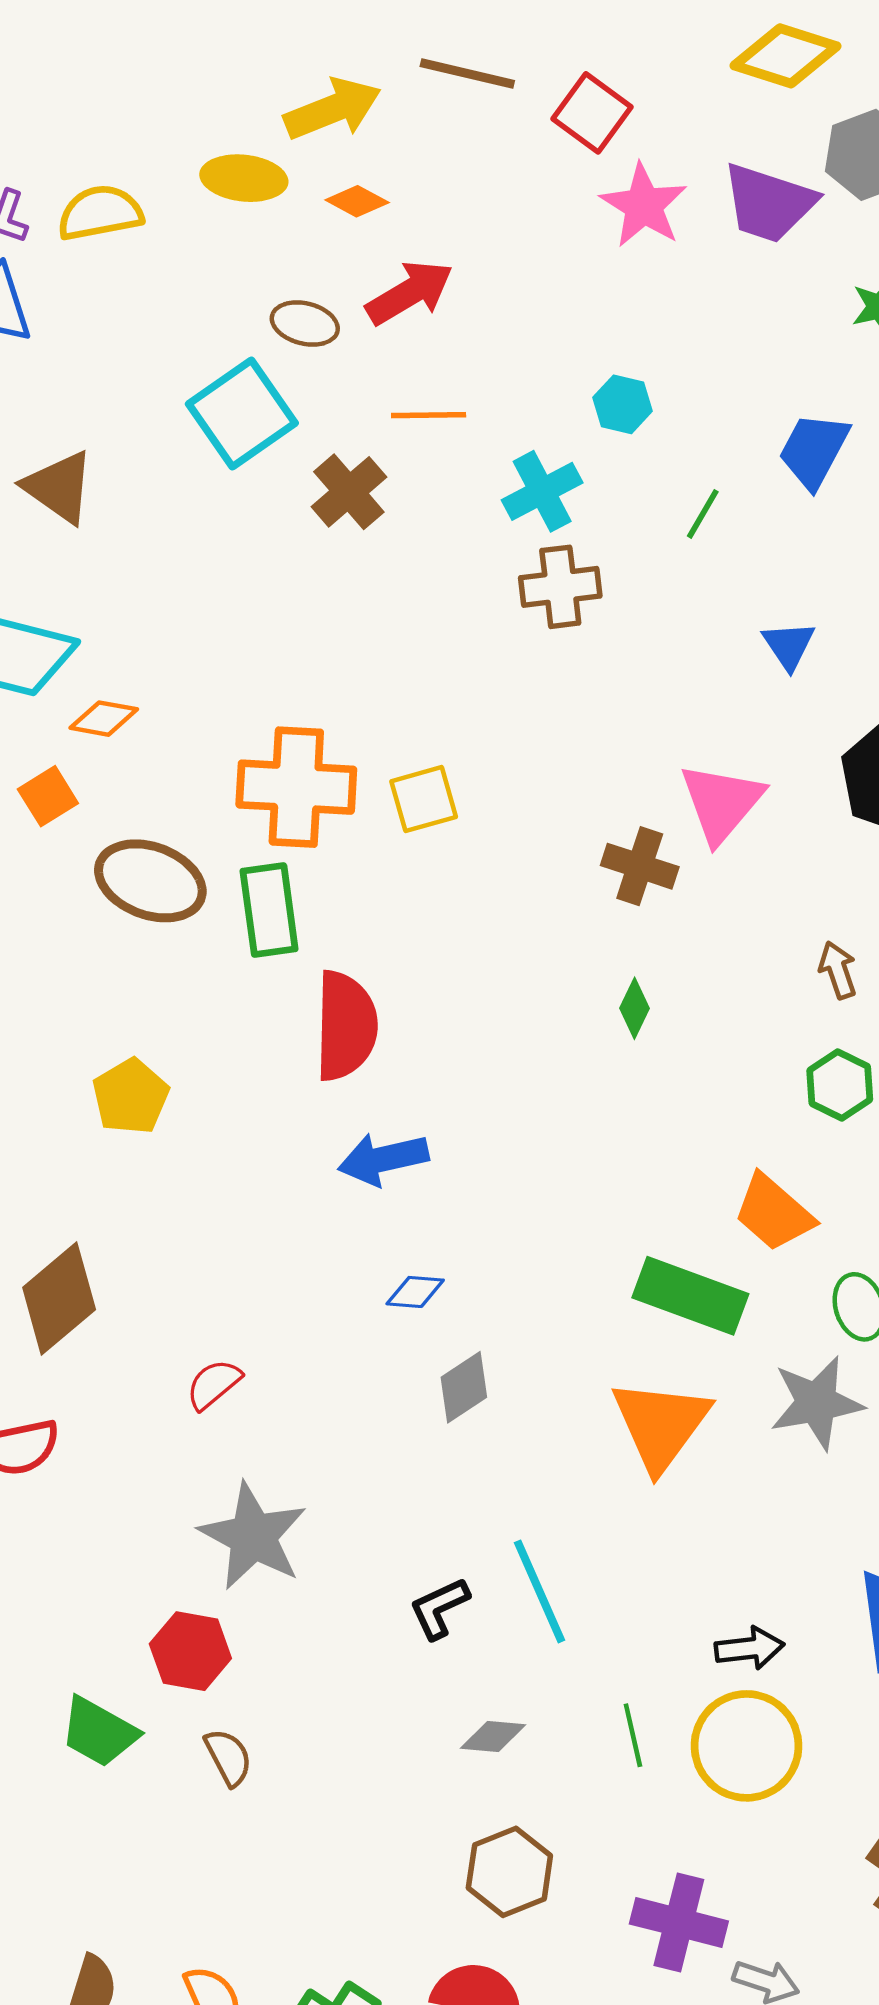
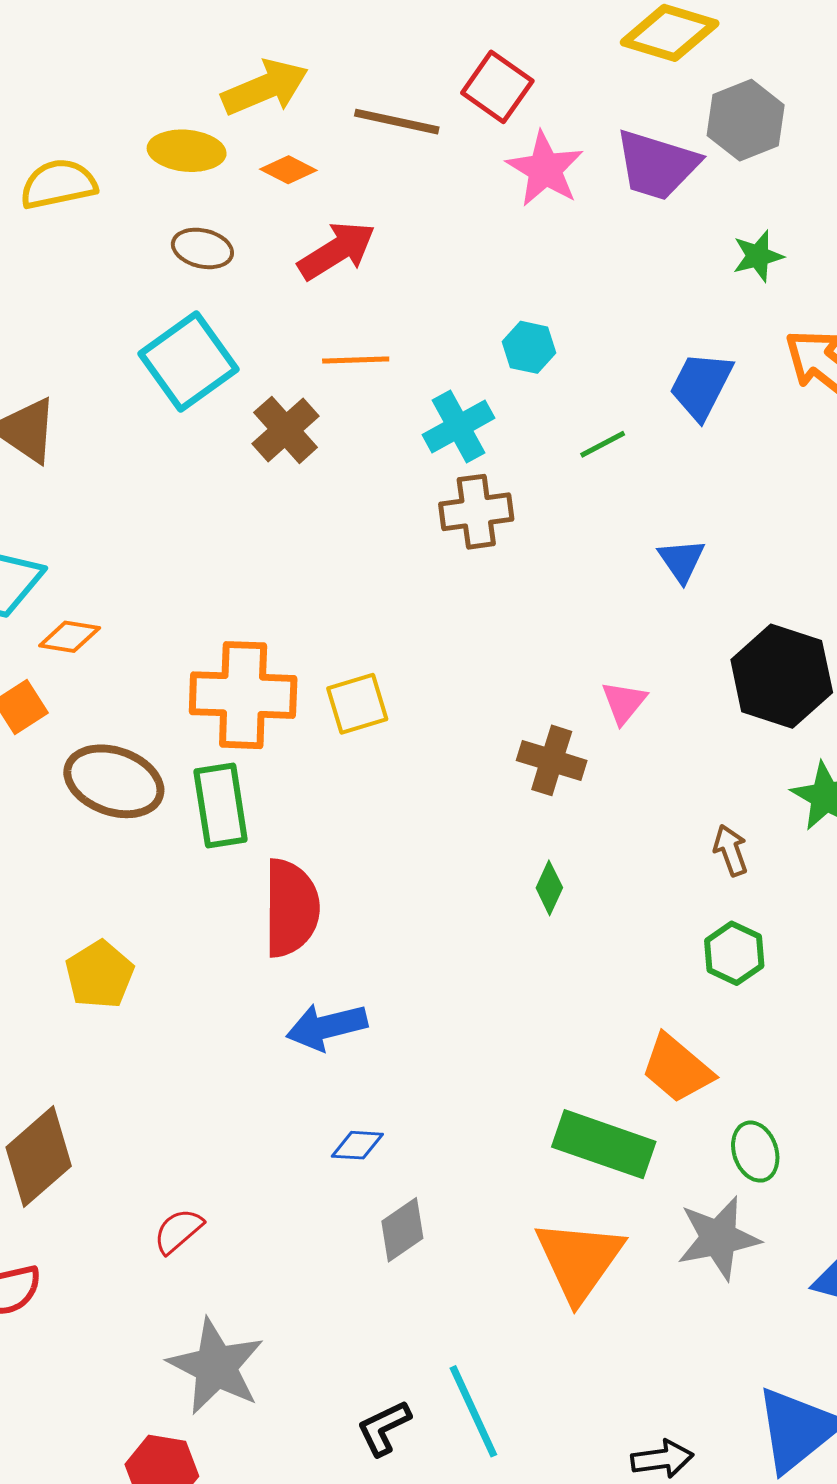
brown line: (467, 73) -> (397, 122), moved
brown ellipse: (305, 324) -> (202, 248), moved
green line: (703, 514) -> (603, 444), turned 33
pink triangle: (721, 803) -> (624, 702), size x0.6

